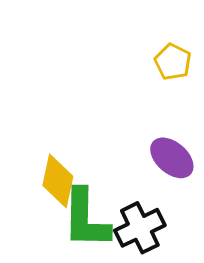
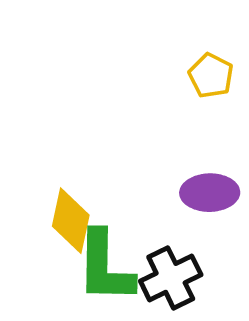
purple ellipse: (172, 158) -> (210, 193), turned -42

